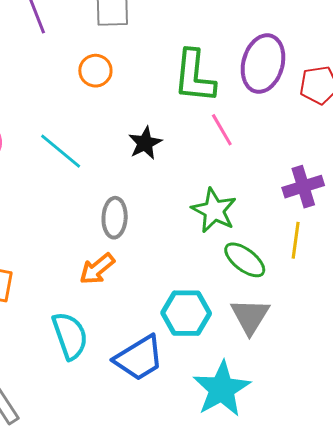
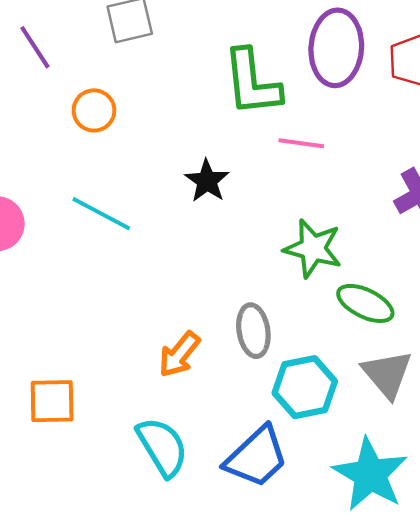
orange circle: (95, 71) -> (94, 110), moved
pink line: (222, 130) -> (301, 143), turned -40
gray ellipse: (115, 218) -> (253, 331), moved

